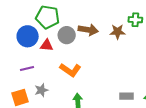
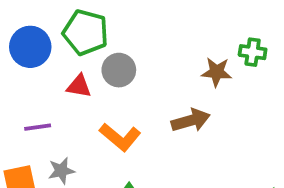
brown arrow: (88, 30) -> (191, 120), moved, turned -30
blue circle: (28, 36) -> (30, 47), moved

